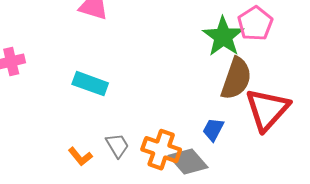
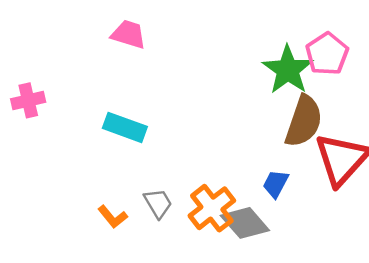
orange cross: (161, 150) -> (212, 208), turned 33

